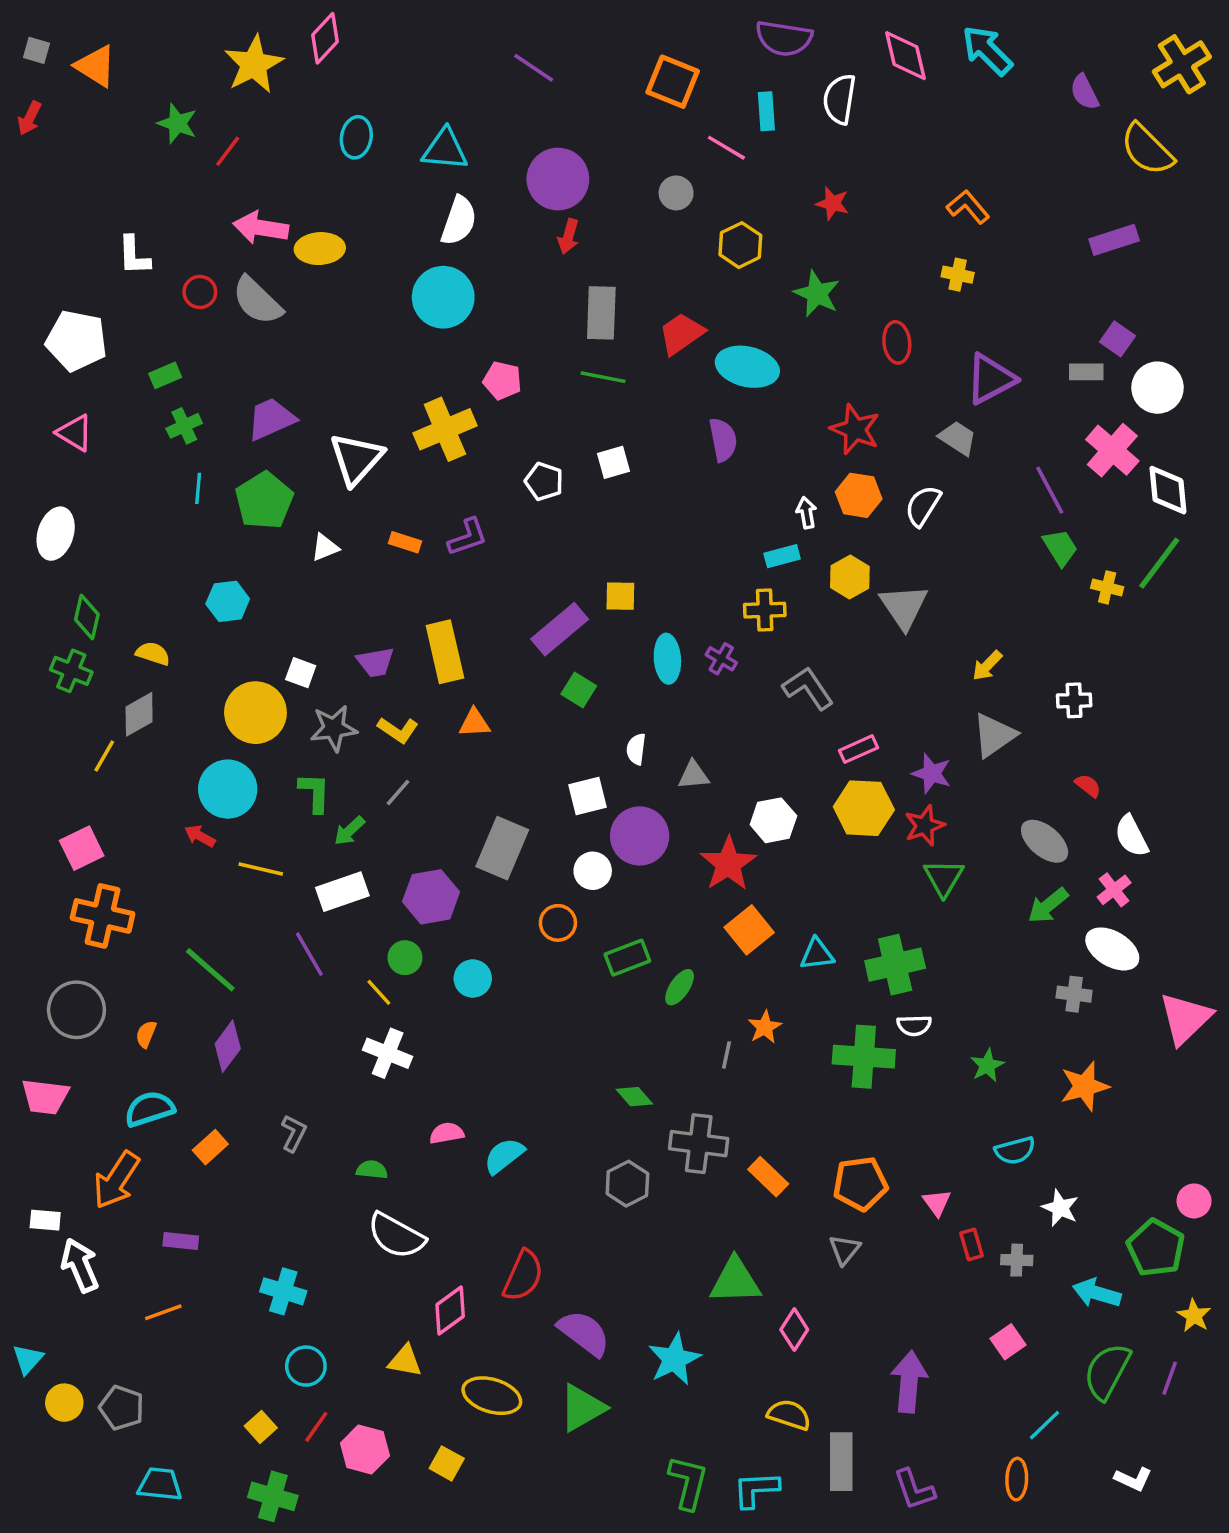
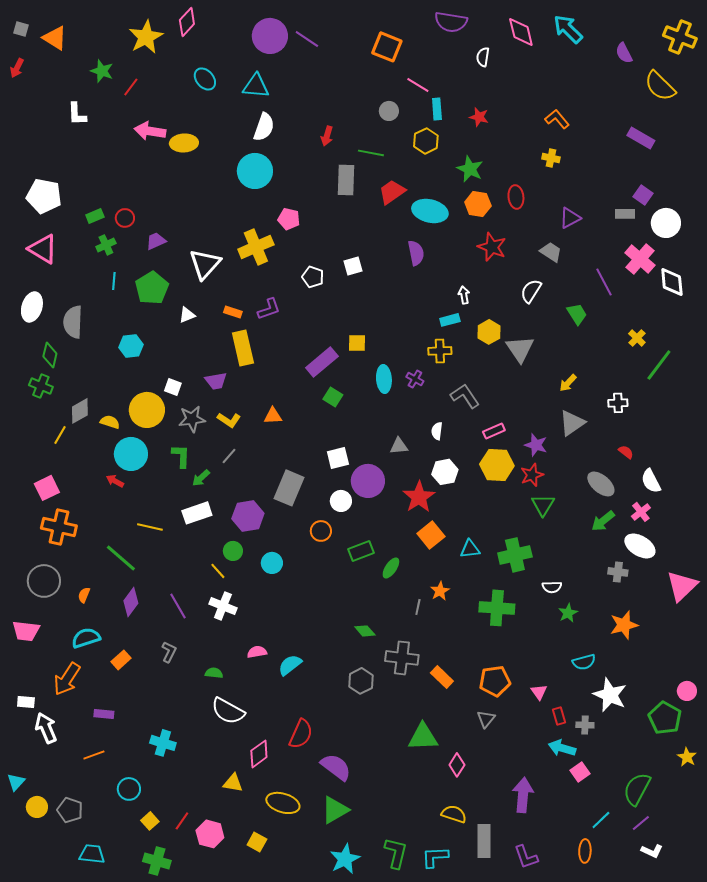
yellow cross: (1182, 64) -> (680, 37), turned -36
white semicircle: (839, 99) -> (483, 57), size x0.7
cyan rectangle: (766, 111) -> (437, 109), moved
cyan ellipse: (356, 137) -> (205, 79), turned -50
purple circle: (558, 179) -> (270, 36), moved
purple rectangle: (1114, 240) -> (641, 138), turned 48
white L-shape: (134, 255) -> (77, 114), moved
red circle: (200, 292) -> (125, 218), moved
gray semicircle: (257, 301) -> (73, 322), moved, turned 48
green line: (603, 377) -> (371, 153), moved
purple triangle: (991, 379) -> (570, 218), size x0.7
purple trapezoid: (271, 419) -> (156, 241), size x0.7
pink triangle: (75, 433) -> (43, 249), size x1.4
orange hexagon: (859, 495) -> (478, 204), moved
green trapezoid: (1060, 547) -> (577, 314), moved
green line: (1159, 563) -> (659, 365), moved
yellow cross: (1107, 587) -> (637, 338), turned 30
yellow rectangle: (445, 652) -> (243, 348), moved
yellow semicircle: (153, 653) -> (110, 422), moved
white semicircle: (636, 749) -> (437, 431), moved
yellow line: (261, 869) -> (150, 527), moved
purple line: (309, 954) -> (178, 606), moved
white semicircle: (914, 1025) -> (552, 587), moved
white star: (1060, 1208) -> (610, 695), size x1.6
cyan arrow: (1097, 1293) -> (562, 748), moved
cyan star: (674, 1359) -> (345, 859), moved
cyan circle: (306, 1366) -> (129, 789), moved
purple line: (1170, 1378) -> (641, 823), moved, turned 30

